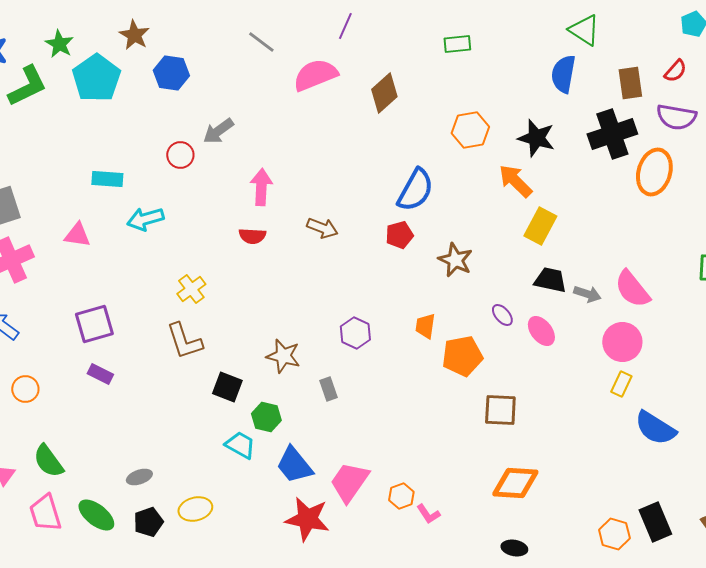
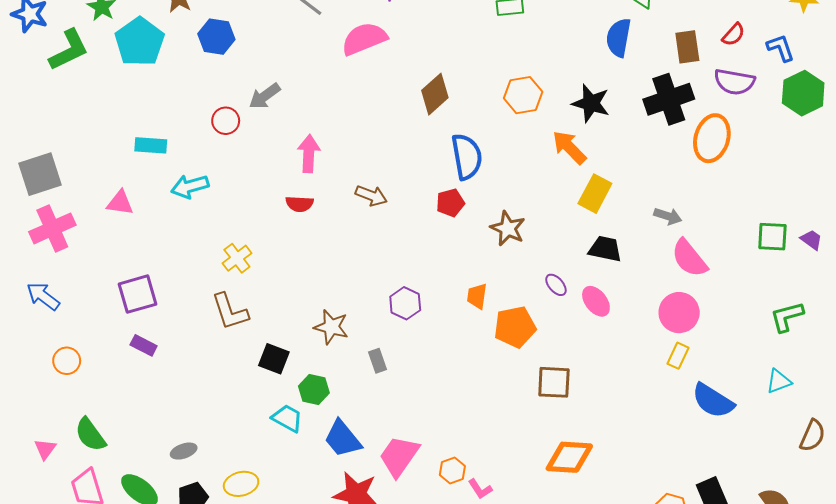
brown diamond: (384, 93) -> (435, 94), moved
blue semicircle: (415, 190) -> (467, 157), turned -39
gray arrow: (587, 294) -> (668, 216), moved

